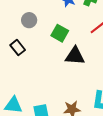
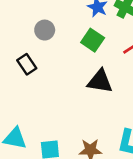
green square: (60, 33) -> (93, 40), moved

